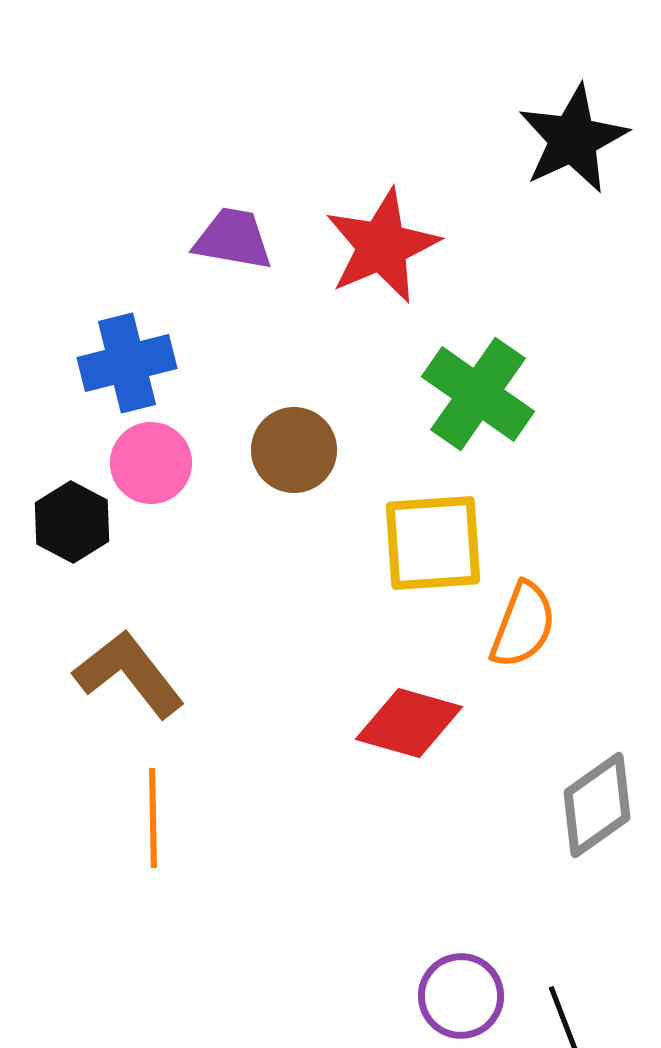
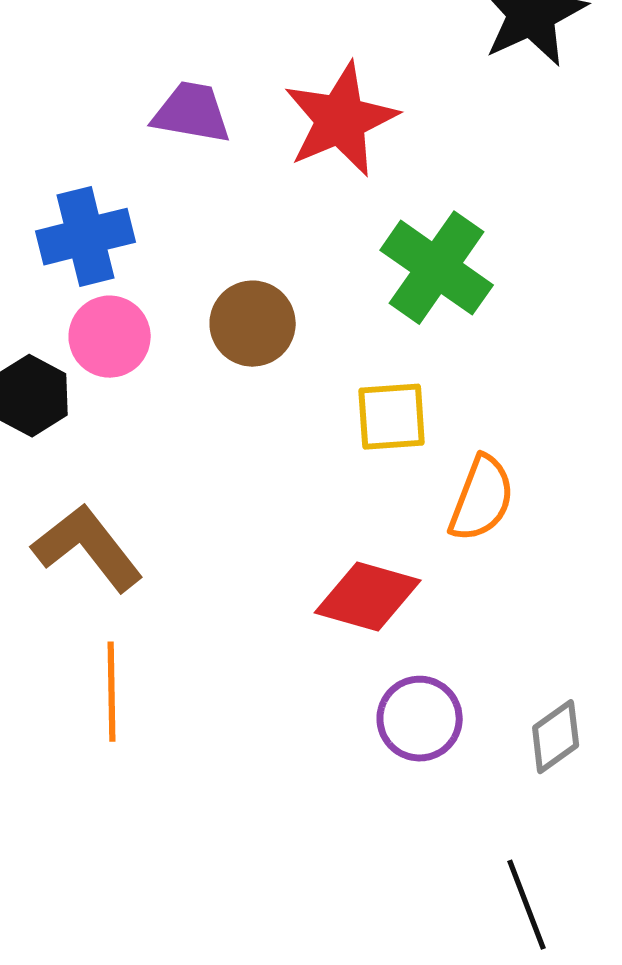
yellow square: (433, 543) -> (392, 417), size x0.7
gray diamond: (597, 805) -> (556, 737), moved, size x0.7
purple circle: (461, 996) -> (420, 719), moved

